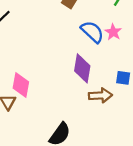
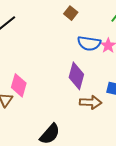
blue semicircle: (92, 32) -> (89, 43), turned 140

